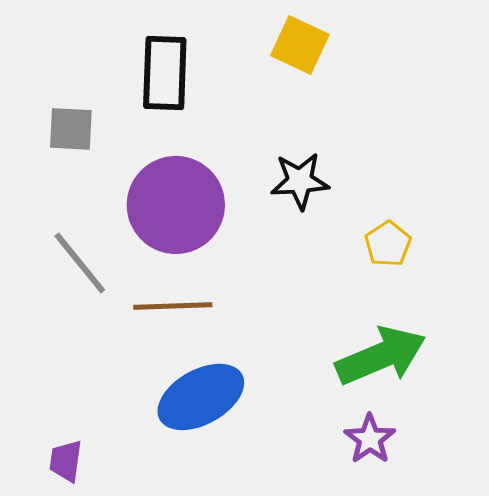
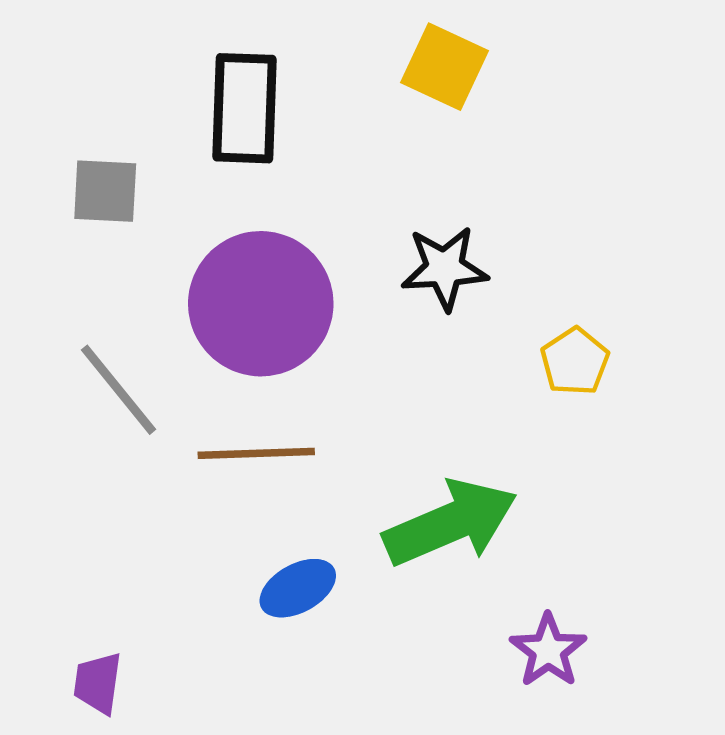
green arrow: (381, 356) -> (450, 523), moved
blue ellipse: (201, 397) -> (298, 588), size x0.6

